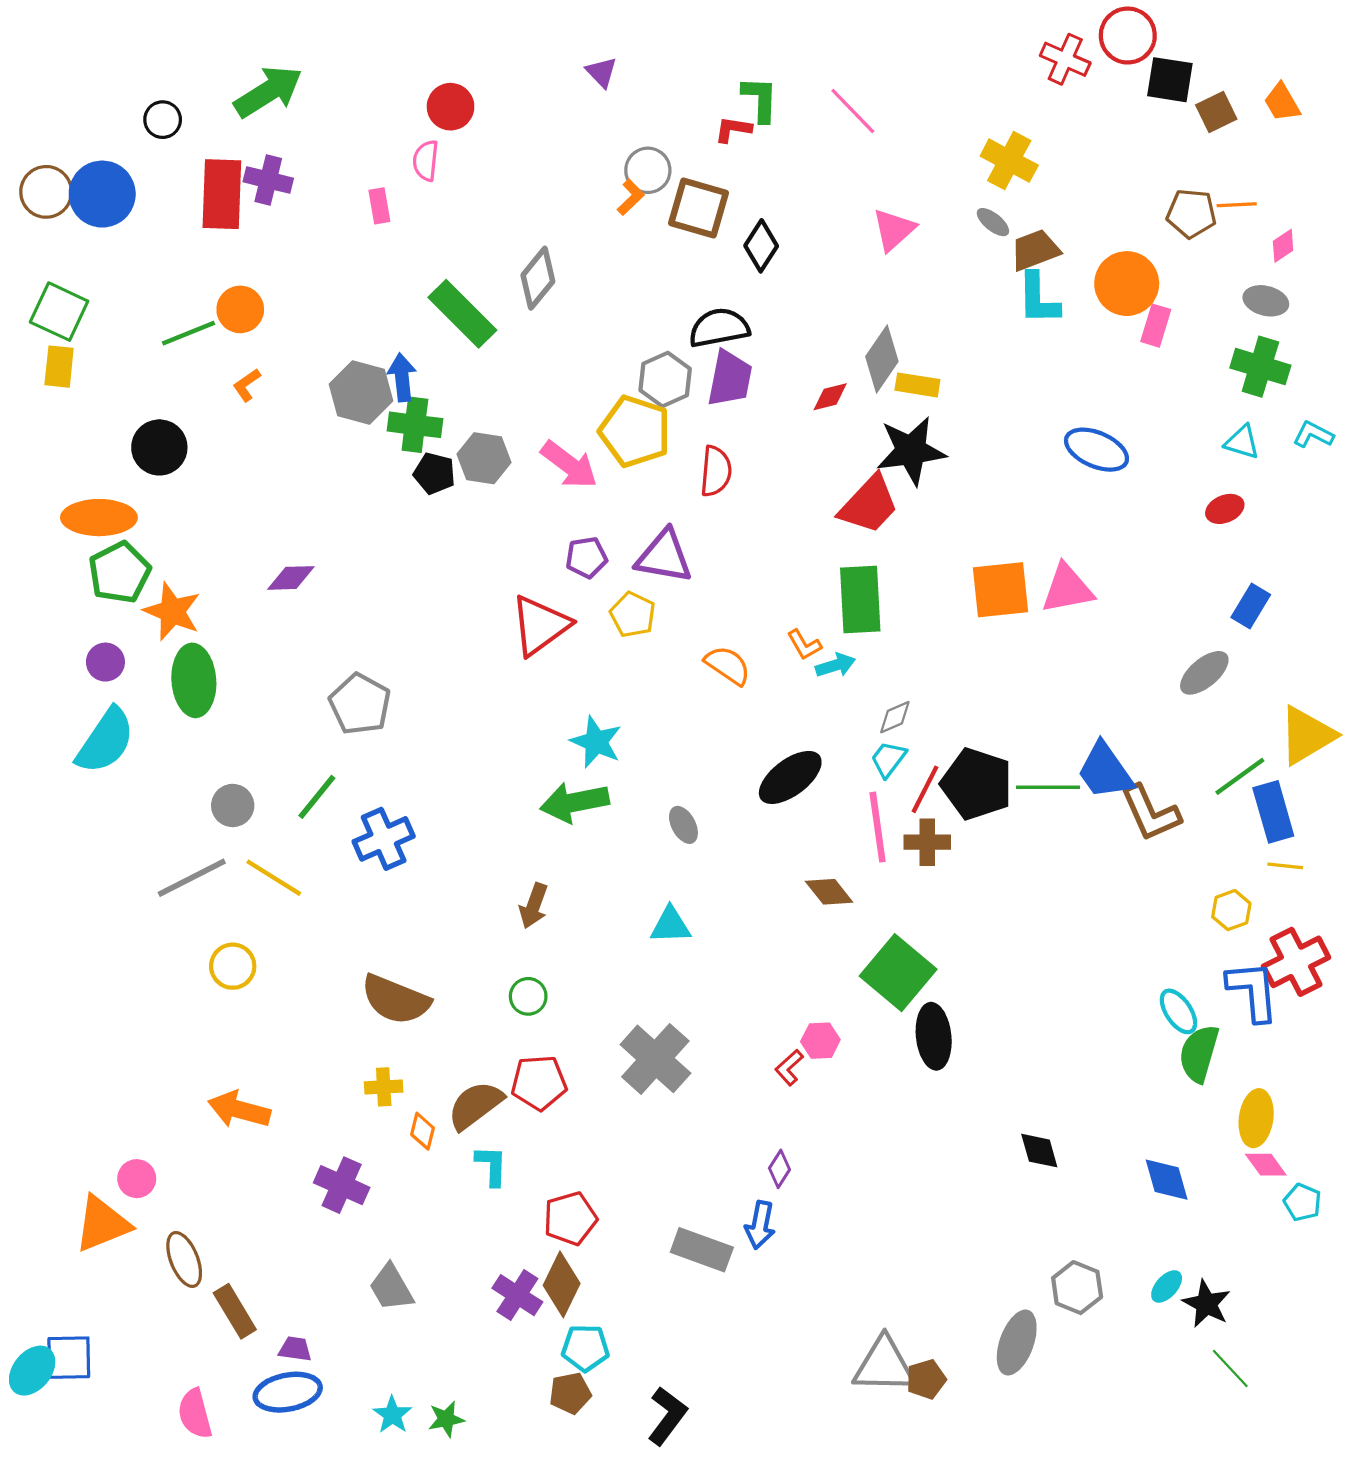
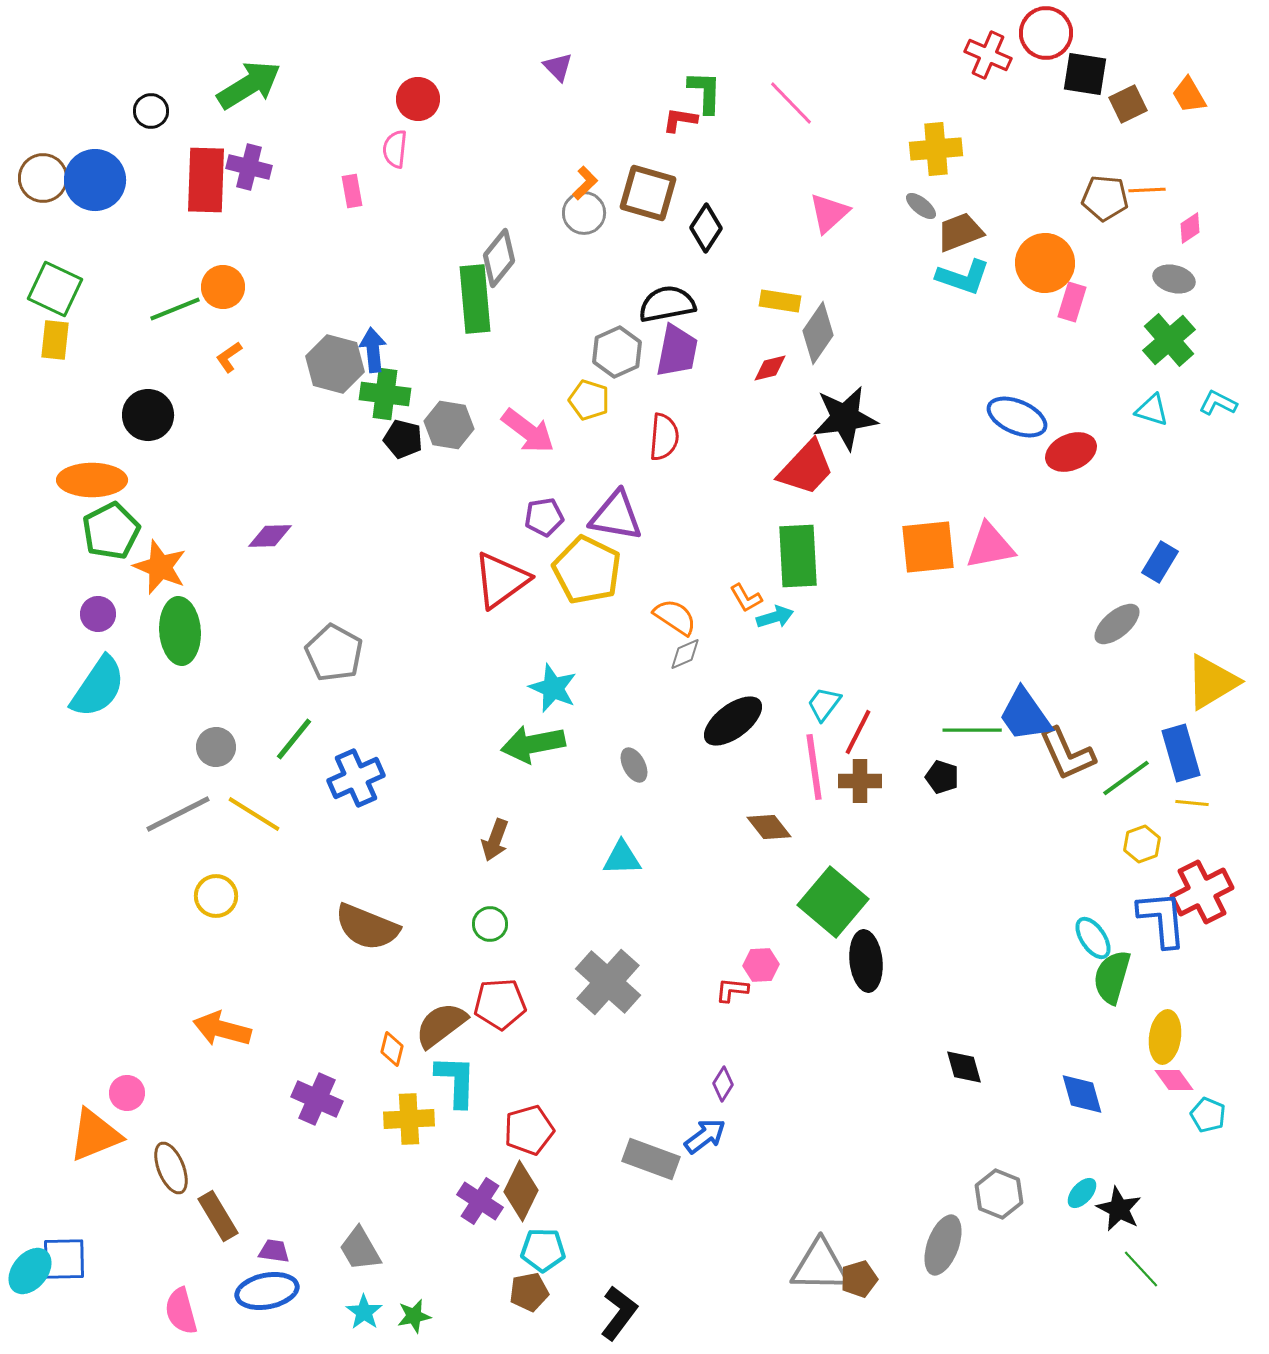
yellow cross: (1009, 161) -> (936, 149), turned -33
gray circle: (648, 170) -> (584, 213), moved
cyan L-shape: (1038, 299) -> (963, 277), turned -70
green rectangle: (462, 314) -> (475, 299), moved, turned 40
green cross: (1260, 367) -> (1169, 340), turned 32
yellow rectangle: (917, 385) -> (780, 301), moved
yellow pentagon: (635, 431) -> (589, 400), size x0.6
red ellipse: (1225, 509) -> (1071, 452), moved, size x1.4
yellow pentagon: (633, 615) -> (587, 570), size x1.6
gray diamond: (895, 717) -> (685, 654), moved
green line: (1240, 776) -> (1126, 778), moved
black pentagon: (977, 784) -> (942, 777), moved, size x0.5
red L-shape: (789, 1068) -> (732, 990), turned 48
yellow cross: (384, 1087) -> (409, 1119), moved, size x1.4
cyan L-shape: (492, 1166) -> (456, 1081), size x1.4
blue arrow: (760, 1225) -> (705, 1136), turned -138
gray trapezoid: (391, 1288) -> (360, 1249), moved

